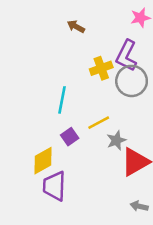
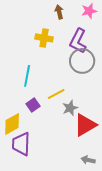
brown arrow: (76, 27) -> (59, 12), moved, turned 48
yellow cross: (101, 68) -> (44, 38), moved, turned 30

